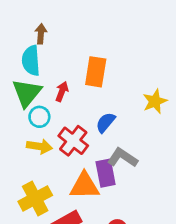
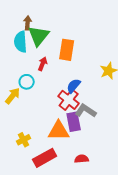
green triangle: (27, 93) -> (39, 36), moved
red cross: (73, 141) -> (69, 100), moved
yellow arrow: (39, 146) -> (13, 96), moved, turned -60
yellow cross: (35, 198) -> (24, 140), size x0.6

